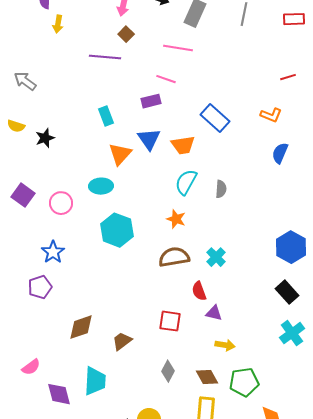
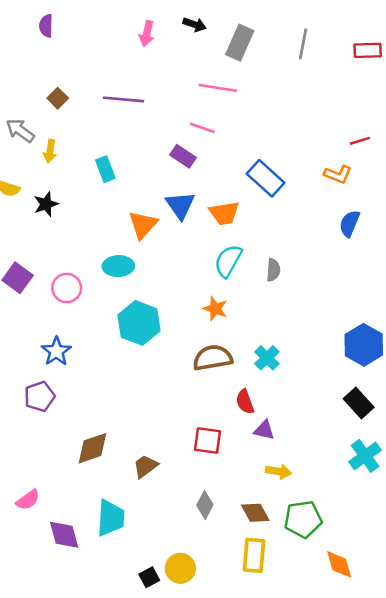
yellow arrow: (58, 24) -> (50, 151), moved
brown square: (126, 34) -> (58, 98), moved
red line: (288, 77) -> (360, 141), moved
purple rectangle: (151, 101) -> (183, 156), turned 48
cyan rectangle: (106, 116) -> (105, 169), moved

